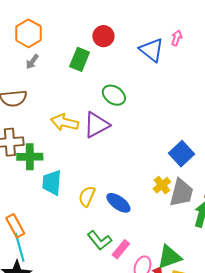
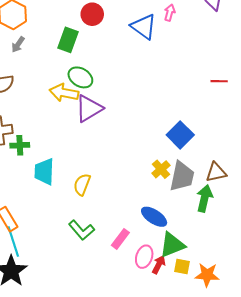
green ellipse: (114, 95) -> (80, 77), moved
yellow arrow: (65, 122) -> (64, 93), moved
green cross: (30, 157) -> (20, 145), size x0.7
blue ellipse: (118, 203) -> (154, 217), moved
green L-shape: (99, 240) -> (81, 230), moved

